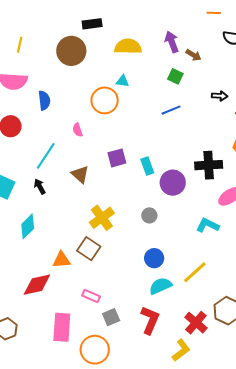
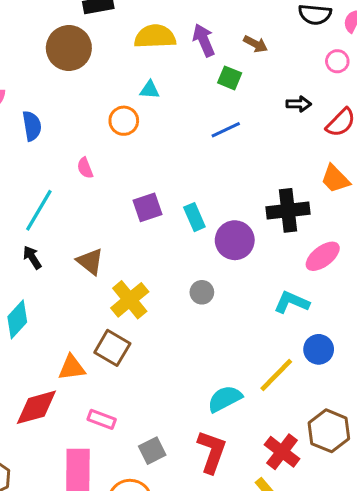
purple arrow: (172, 42) -> (204, 40), moved
orange circle: (105, 100) -> (124, 121), size x0.7
brown triangle: (80, 174) -> (90, 261), moved
blue circle: (154, 258) -> (319, 349), moved
pink rectangle: (91, 296) -> (102, 419), moved

